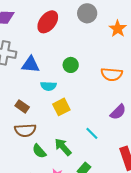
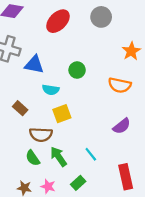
orange star: (118, 29) -> (131, 51), moved
brown semicircle: (25, 130) -> (41, 135), moved
cyan line: (92, 133) -> (91, 154), moved

